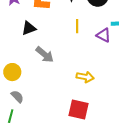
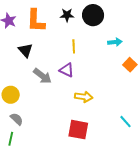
black triangle: (29, 28) -> (25, 50), turned -49
purple triangle: (104, 35) -> (67, 70), moved

